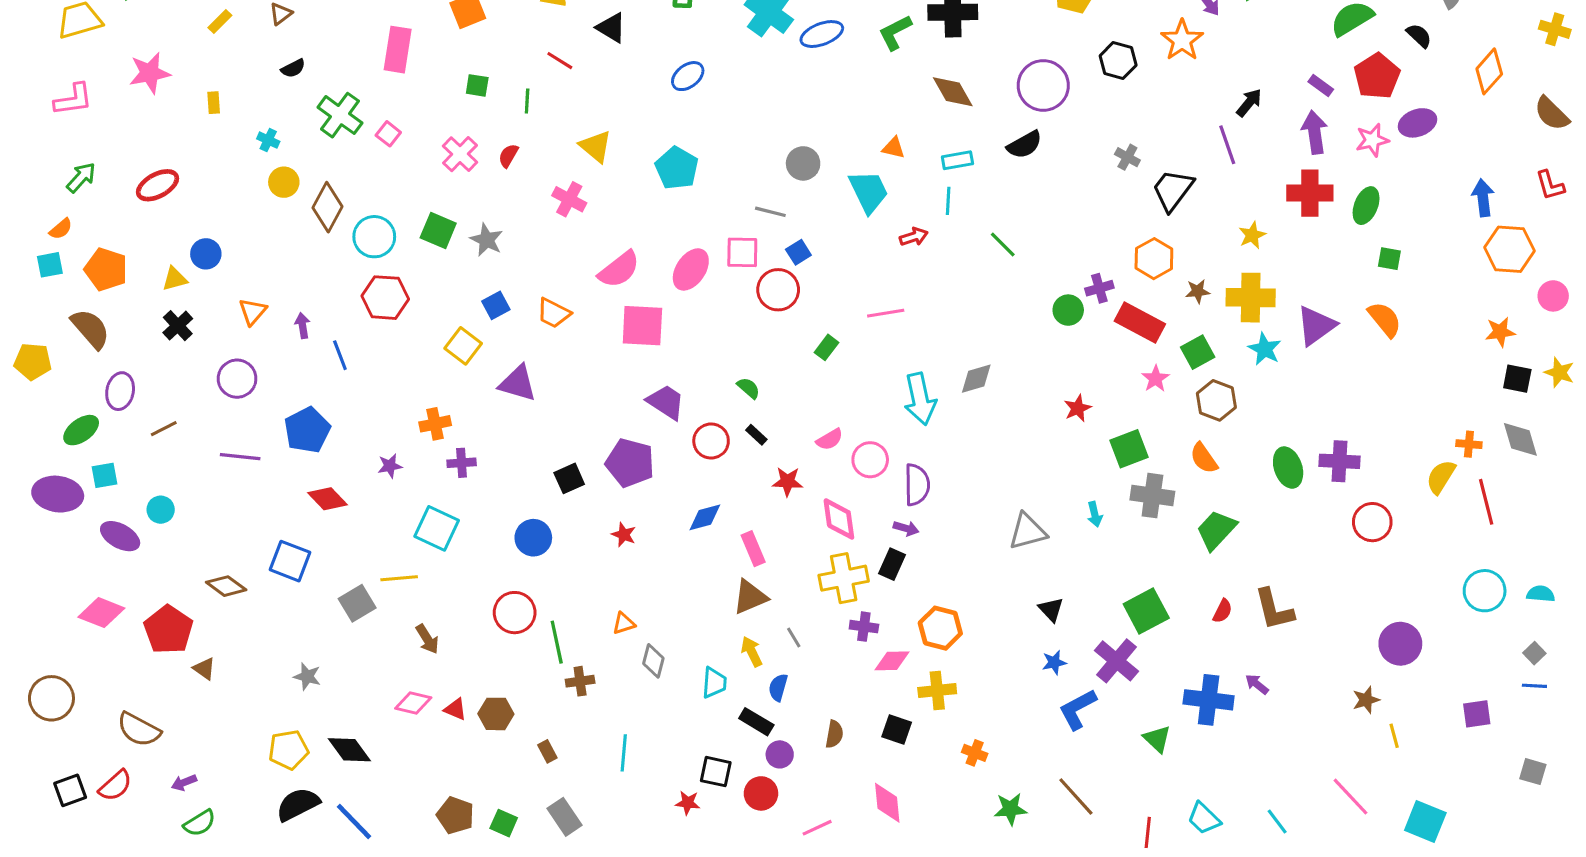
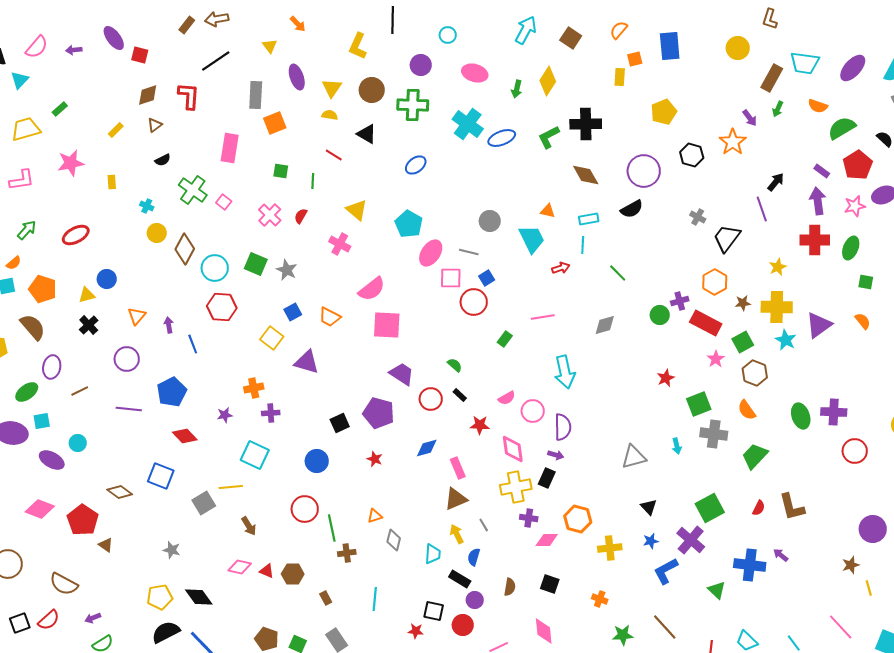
pink ellipse: (691, 269) -> (431, 253), moved
orange semicircle: (1385, 319) -> (863, 321), size x0.7
gray diamond: (976, 379) -> (605, 325), moved
yellow cross: (937, 691) -> (610, 548), moved

